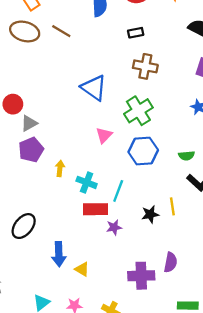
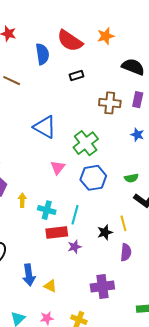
brown cross: (145, 66) -> (110, 103), moved
purple semicircle: (171, 262) -> (126, 252), moved

